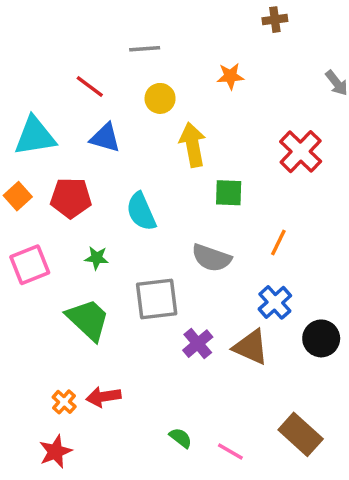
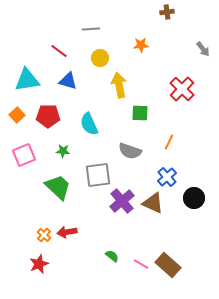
purple cross: (198, 344) -> (122, 201), size x1.4
brown rectangle: (301, 434) -> (168, 265), moved

